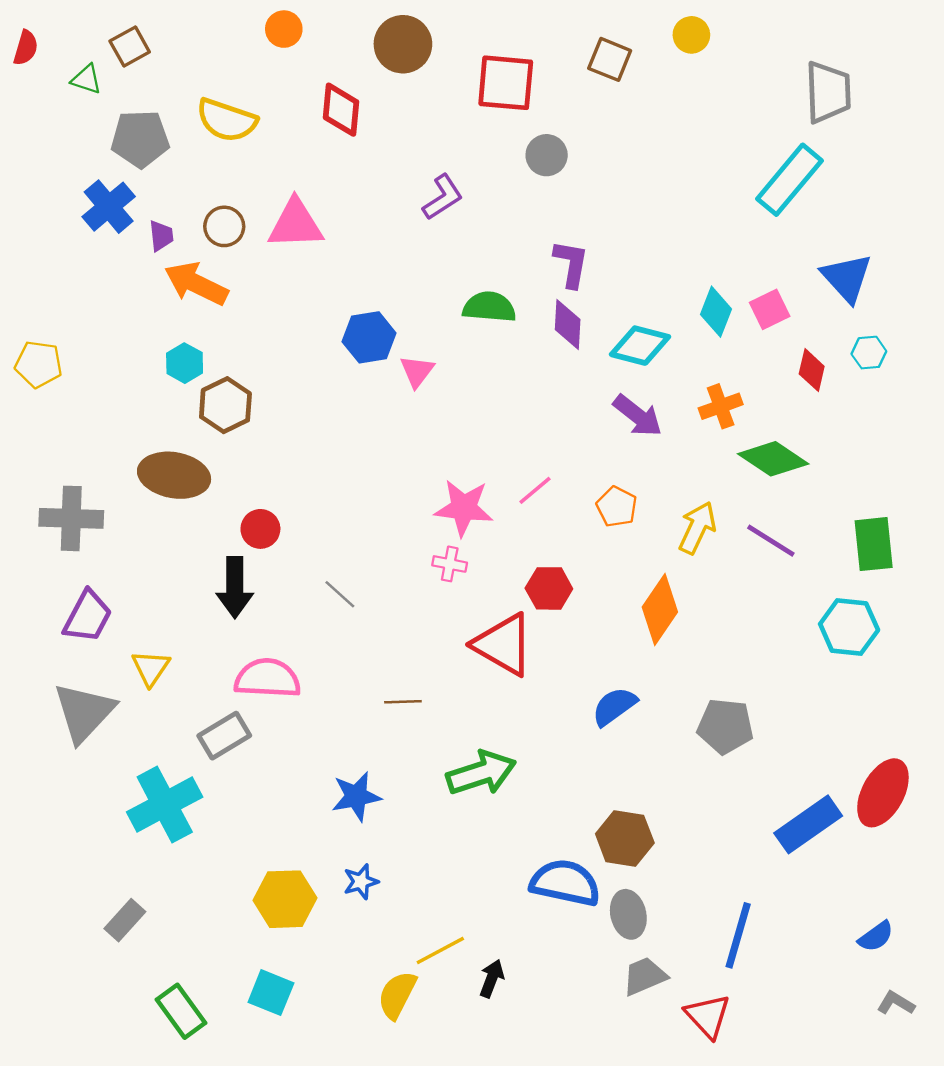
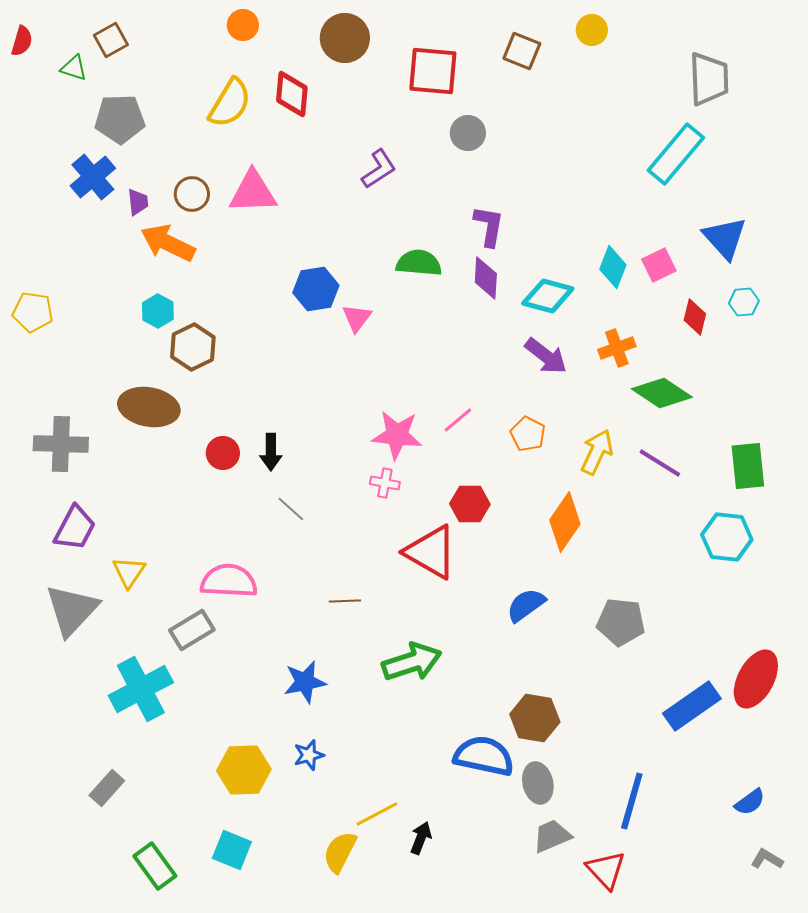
yellow semicircle: (227, 120) -> (230, 103), moved, turned -78
black arrow: (235, 587) -> (271, 452), moved, size x0.7

